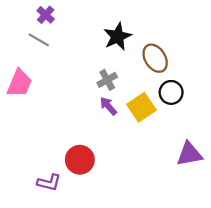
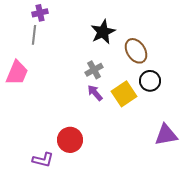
purple cross: (46, 15) -> (40, 13), turned 35
gray line: (39, 40) -> (34, 35), turned 66

